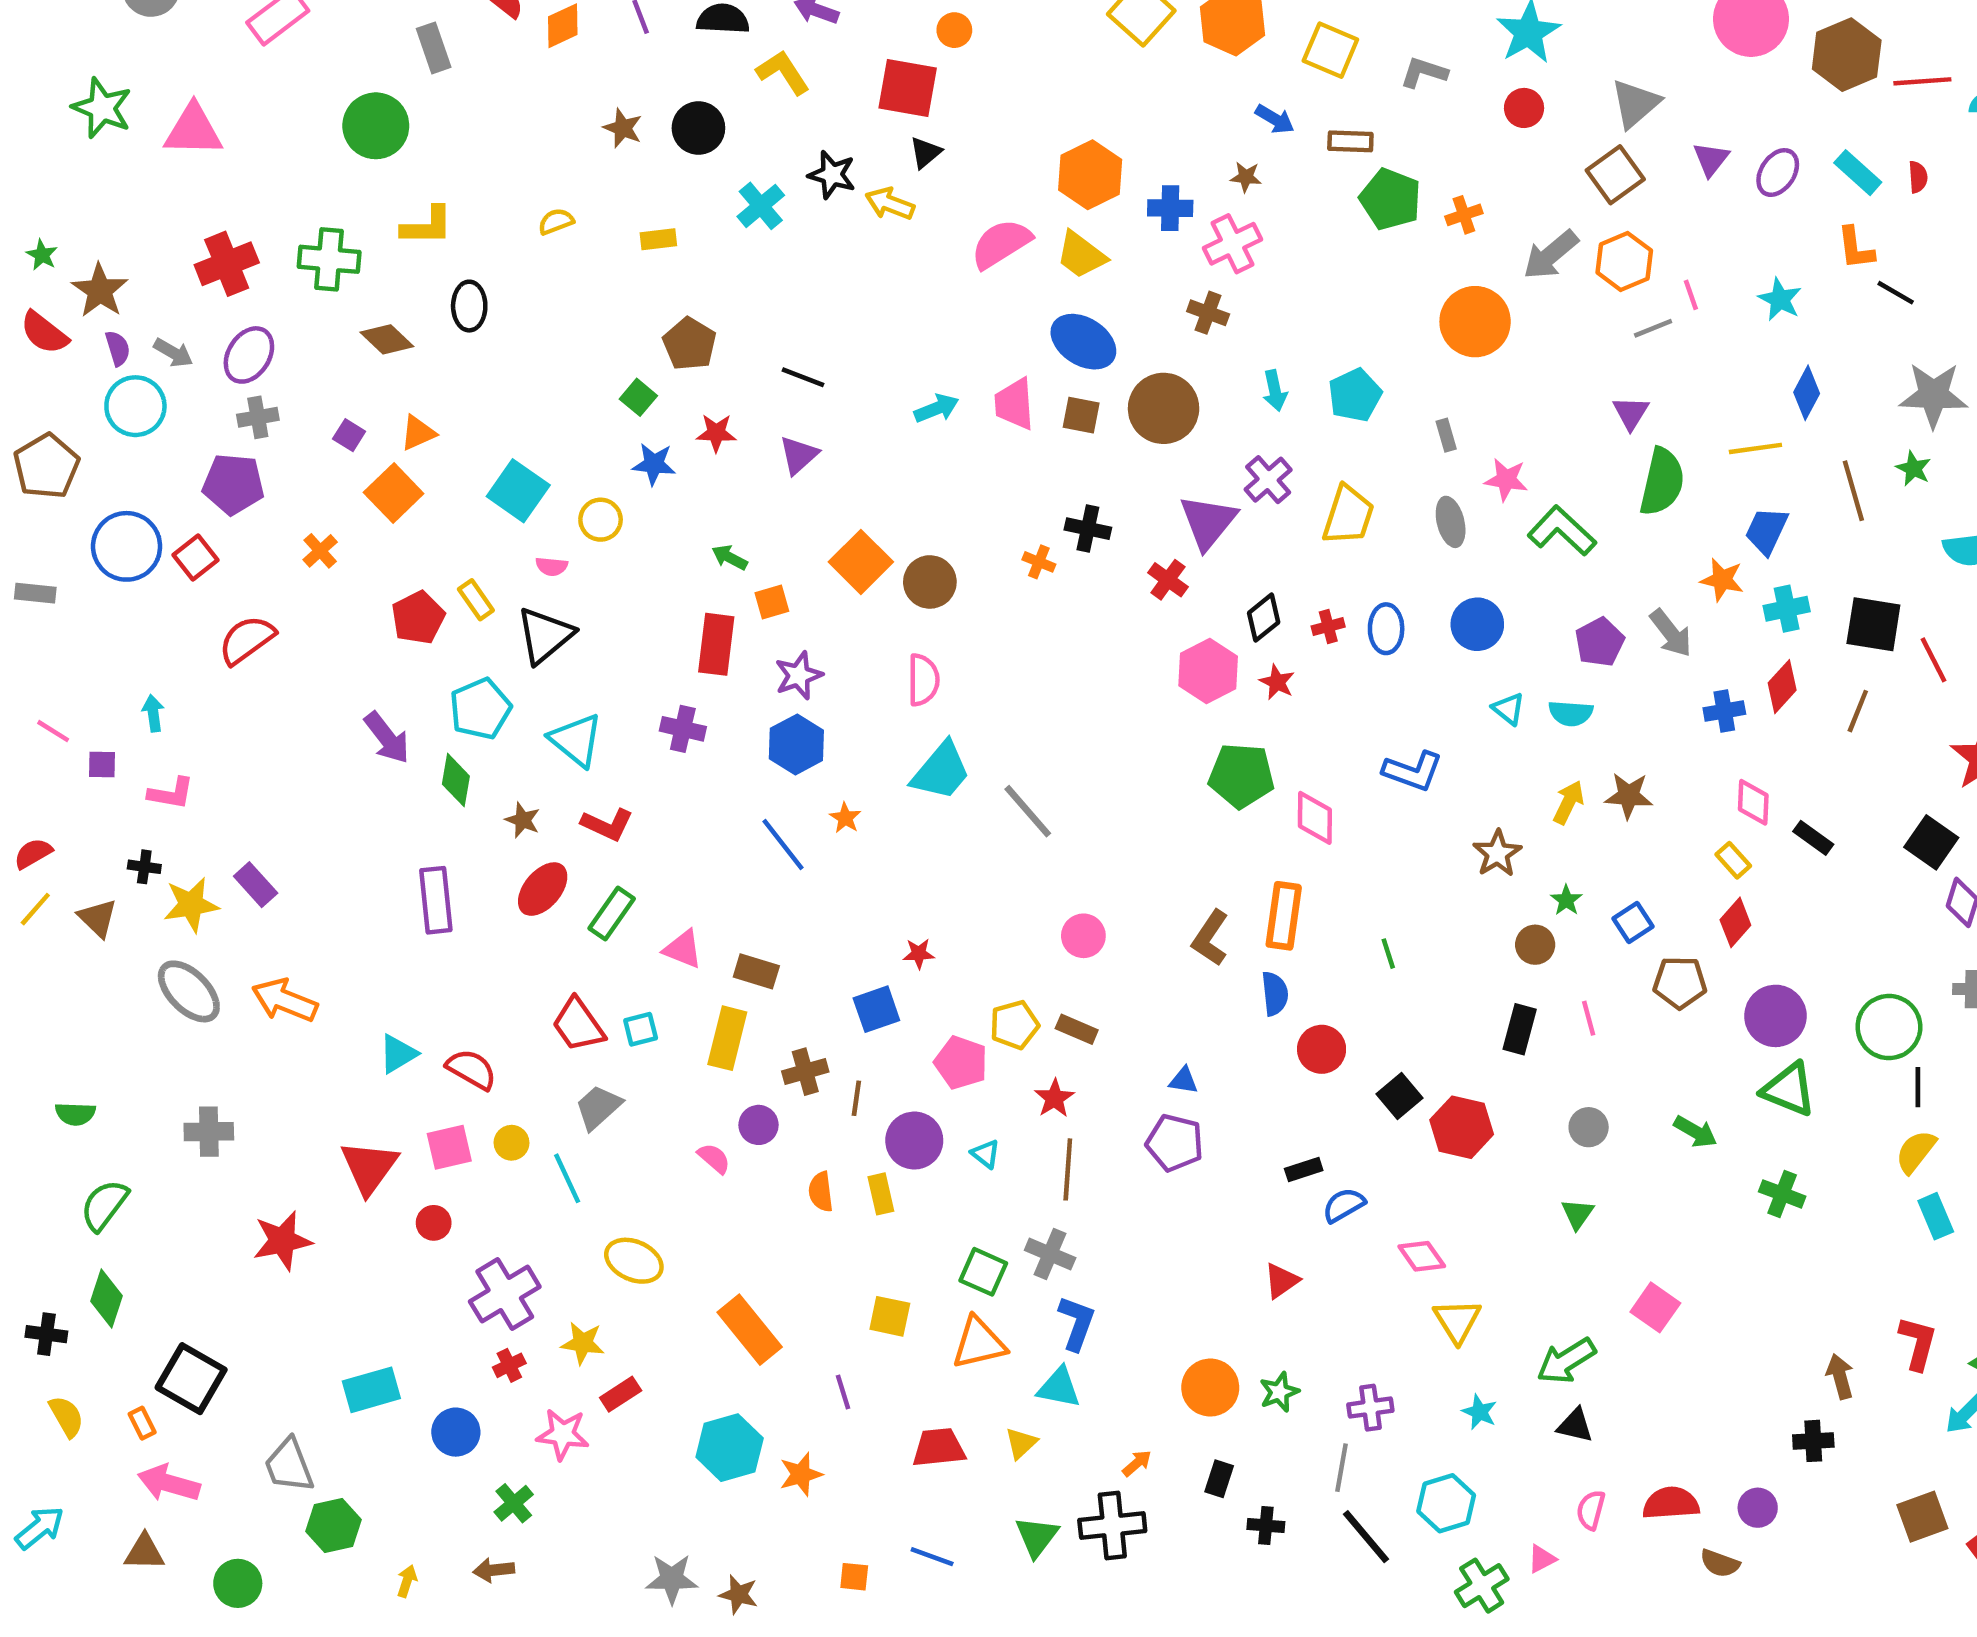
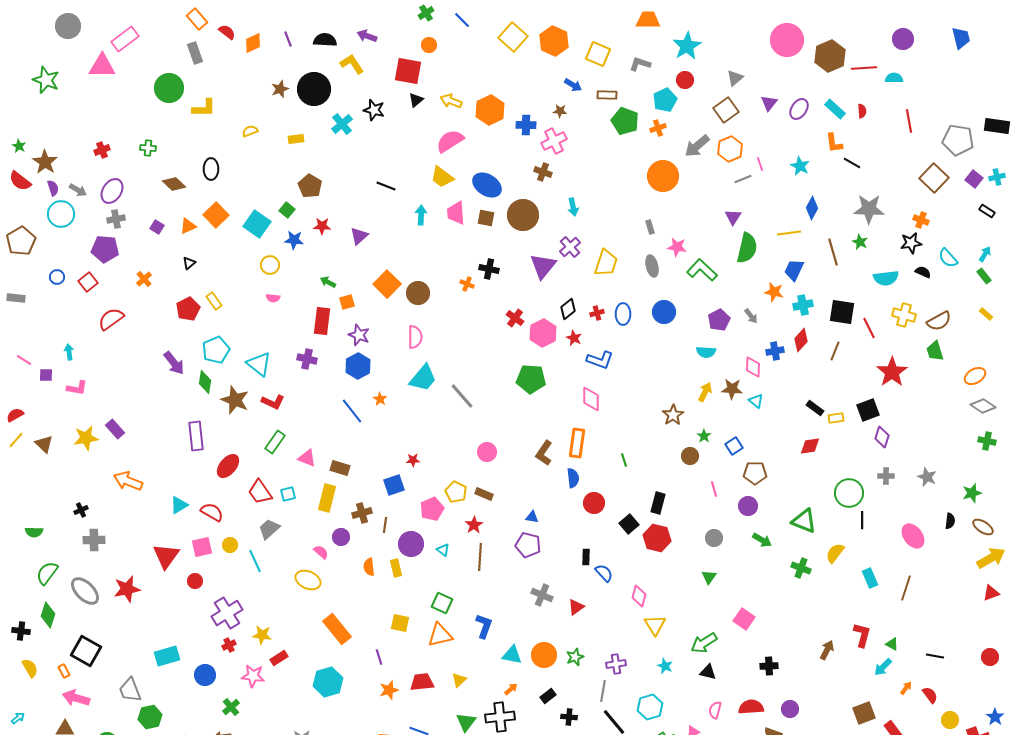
gray triangle: (1635, 104) -> (735, 78), size x0.7
brown star: (623, 128) -> (280, 89), turned 30
black circle: (698, 128) -> (314, 89), size x1.4
pink triangle: (193, 130) -> (102, 66), moved
yellow arrow: (890, 204) -> (451, 101), moved
yellow L-shape: (427, 226) -> (204, 108), moved
yellow trapezoid: (1081, 255) -> (442, 177), moved
green cross: (329, 259) -> (148, 148), size x0.6
red cross: (227, 264) -> (102, 150), size x0.6
black line: (803, 377) -> (386, 186), moved
cyan pentagon: (1355, 395) -> (665, 100), moved
cyan arrow: (937, 408) -> (421, 215), turned -66
cyan square: (518, 491) -> (257, 224), moved
orange square: (394, 493) -> (216, 215), moved
blue circle: (127, 546) -> (57, 277), size x0.5
pink semicircle: (552, 566) -> (273, 298), moved
red cross: (1168, 580) -> (515, 318), moved
gray arrow: (1671, 633) -> (751, 316), size x0.7
black triangle: (545, 635) -> (189, 263), moved, size x0.5
purple star: (799, 675) -> (359, 335), turned -30
cyan triangle: (1508, 709) -> (756, 401), moved
blue L-shape: (1413, 771) -> (600, 360), moved
green pentagon: (1241, 776) -> (531, 379), moved
pink diamond: (1753, 802) -> (753, 367), moved
brown star: (523, 820) -> (235, 400), size x1.8
black square: (1931, 842) -> (868, 410), turned 35
yellow rectangle: (1733, 860) -> (836, 418), moved, turned -56
black cross: (144, 867) -> (81, 510), moved, turned -32
red ellipse: (543, 889) -> (228, 466), moved
red diamond: (1735, 922) -> (810, 446), moved, turned 40
gray ellipse: (189, 991) -> (85, 591), moved
purple circle: (1775, 1016) -> (748, 506), moved, size x0.7
yellow pentagon: (1014, 1025) -> (456, 492), turned -30
black rectangle: (1520, 1029) -> (658, 503), moved
pink pentagon: (961, 1063) -> (432, 509), turned 30
yellow semicircle: (1916, 1152) -> (835, 553), moved
black rectangle: (1304, 1169) -> (586, 557), turned -70
blue semicircle: (1344, 1205) -> (604, 573), turned 78
gray cross: (1050, 1254) -> (542, 595), moved
pink diamond: (1422, 1256) -> (639, 596), turned 50
yellow ellipse: (634, 1261) -> (308, 580), moved
brown arrow: (1840, 1376) -> (827, 650), turned 42
cyan triangle: (1059, 1388) -> (512, 655), moved
black cross: (1813, 1441) -> (769, 666), moved
orange star: (801, 1474) -> (389, 690), moved
black rectangle: (1219, 1479) -> (548, 696), turned 35
cyan arrow: (40, 1528) -> (18, 718), size x0.6

